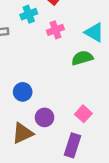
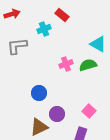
pink cross: (55, 30) -> (66, 64), moved

